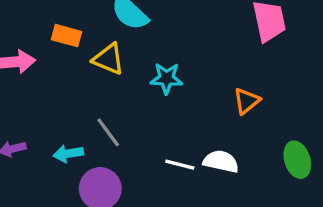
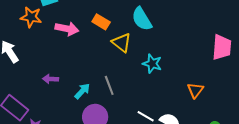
orange triangle: (247, 101) -> (195, 90), turned -30
cyan arrow: (68, 154) -> (82, 91), turned 126

